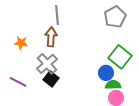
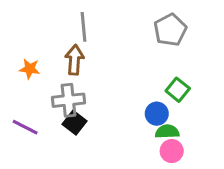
green square: (120, 57) -> (178, 90), size x0.7
gray cross: (47, 64) -> (69, 100), turned 35

